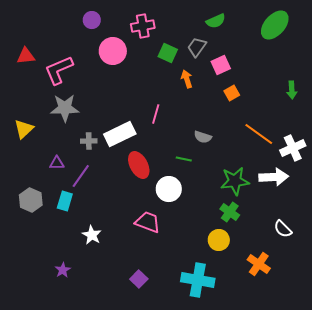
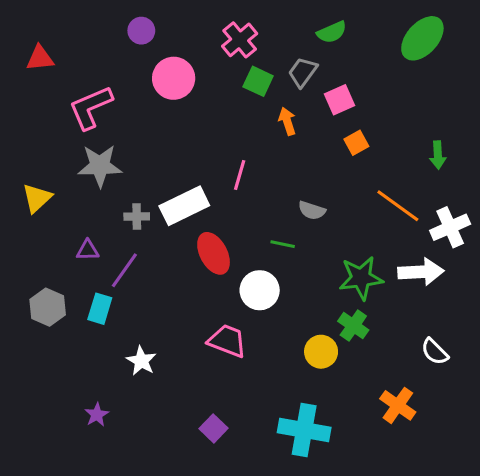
pink cross: (143, 26) -> (240, 40), moved, turned -30
red triangle: (26, 56) -> (40, 58), moved
green arrow: (292, 90) -> (438, 155), moved
yellow circle: (219, 240) -> (321, 352), moved

